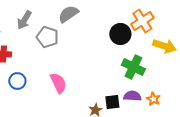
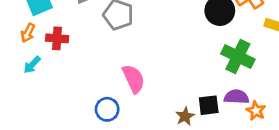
blue circle: (17, 81) -> (107, 109), moved
orange star: (153, 99) -> (256, 111), moved

